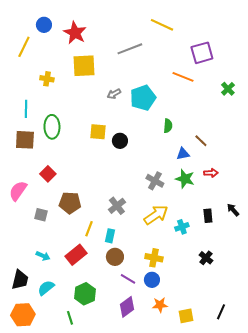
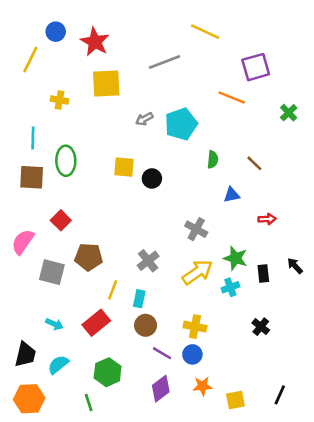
brown line: (201, 141) -> (254, 163), moved
green star: (185, 179) -> (235, 258), moved
gray square: (41, 215) -> (52, 272), size x1.5

